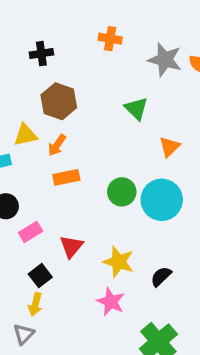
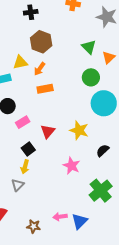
orange triangle: (169, 147) -> (109, 57), moved
green circle: (122, 192) -> (91, 77), moved
yellow star: (119, 262) -> (79, 130), moved

